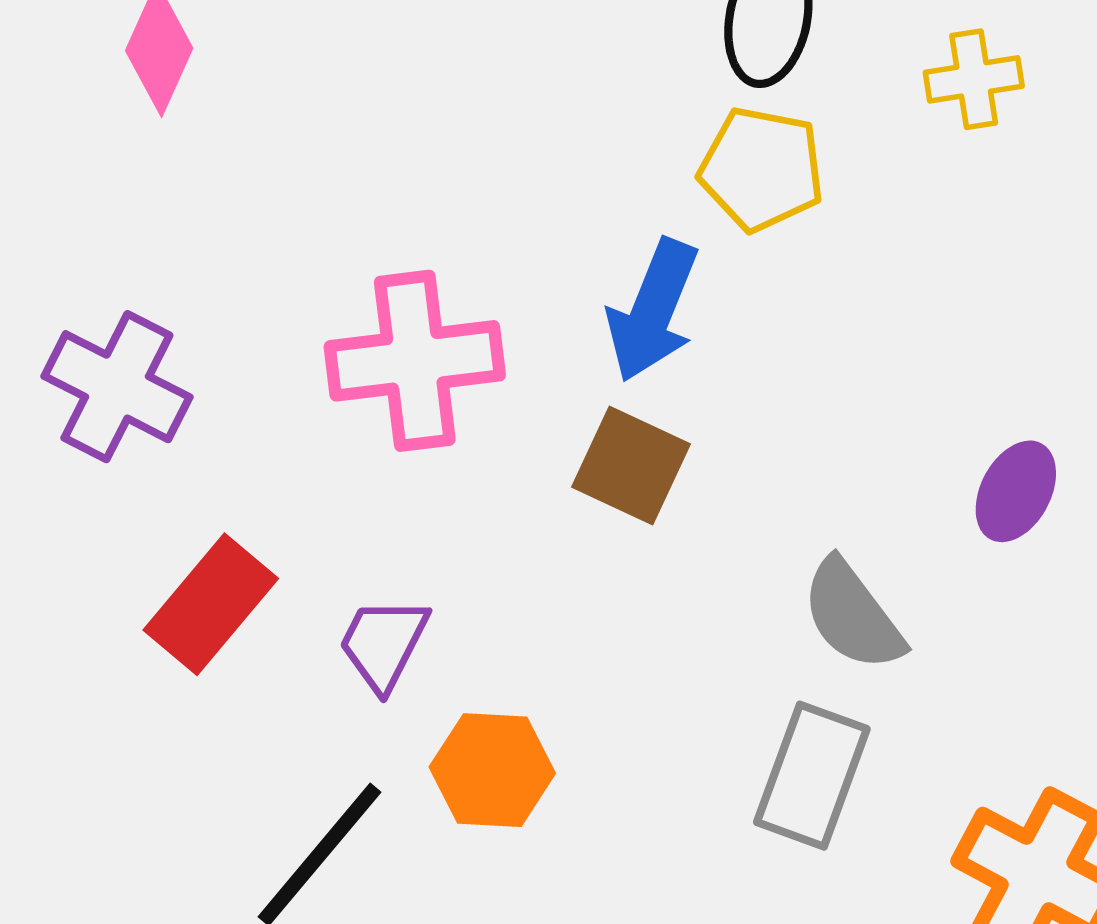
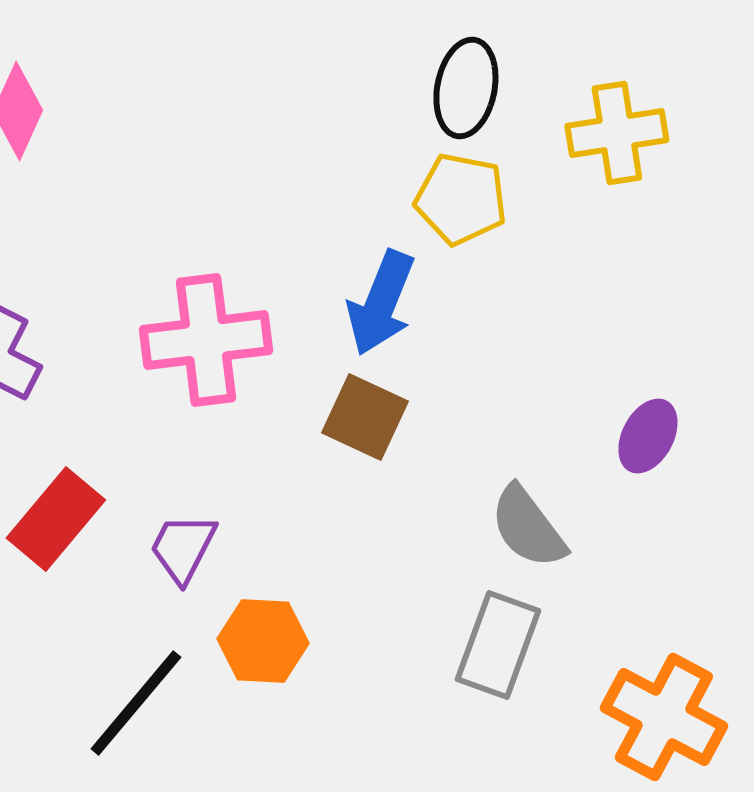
yellow cross: (974, 79) -> (617, 133), size x1.4

